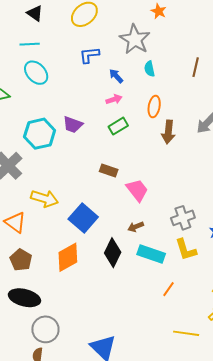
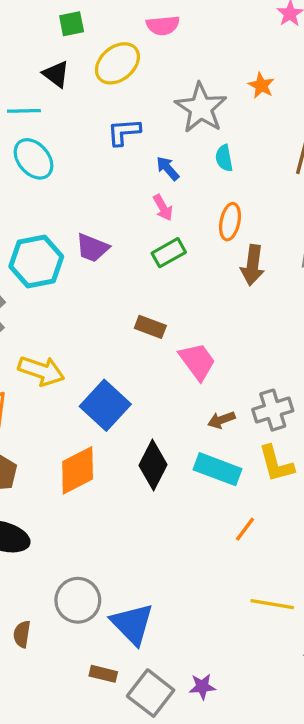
orange star: (159, 11) -> (261, 85), moved
black triangle: (35, 13) -> (56, 74), moved
pink arrow: (114, 99) -> (163, 208), turned 77
brown arrow: (136, 227) -> (221, 420), moved
gray circle: (45, 329) -> (78, 600), moved

